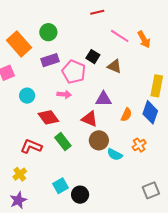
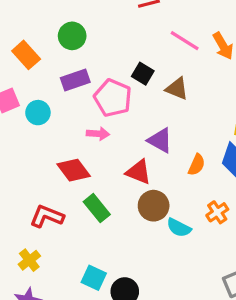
orange rectangle: (19, 44) -> (26, 55), size x0.7
cyan circle: (27, 96) -> (38, 113), moved
purple triangle: (103, 99) -> (160, 140), turned 30
cyan square: (60, 186) -> (94, 278), turned -35

